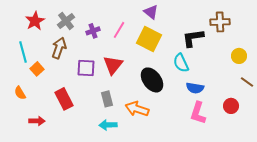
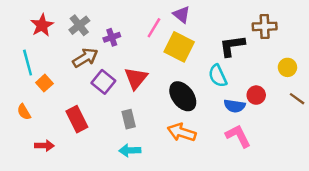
pink line: (119, 30) -> (154, 28), moved
brown arrow: (59, 48) -> (85, 58), moved, turned 40
purple square: (86, 68) -> (103, 82), turned 36
red circle: (231, 106) -> (256, 95), moved
orange arrow: (137, 109) -> (182, 132), moved
pink L-shape: (198, 113) -> (238, 136), turned 135

